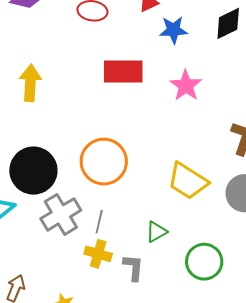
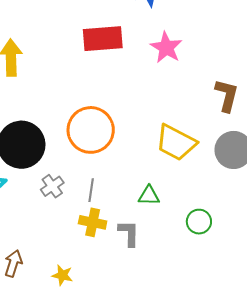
gray cross: (61, 214) -> (52, 186), size x0.6
green triangle: (156, 232) -> (149, 196), turned 35
green circle: (204, 262) -> (199, 222), size x0.7

